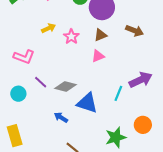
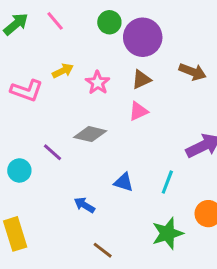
pink L-shape: (24, 57) -> (27, 90), moved
gray diamond: (66, 87) -> (90, 134), moved
cyan line: (118, 93) -> (167, 182), moved
blue triangle: (87, 103) -> (124, 182), size x0.6

